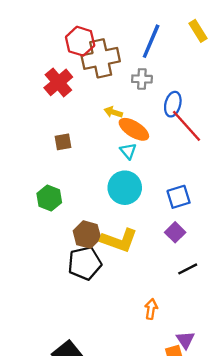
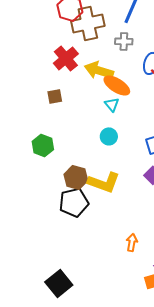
red cross: (58, 82) -> (66, 58), moved
yellow arrow: (113, 112) -> (99, 70), size x1.8
cyan circle: (125, 188) -> (109, 136), size x0.6

